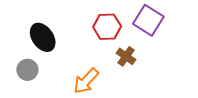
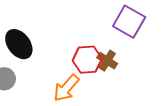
red hexagon: (107, 27) -> (87, 60), moved

